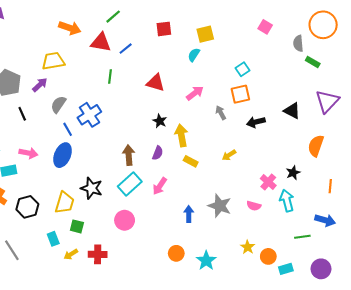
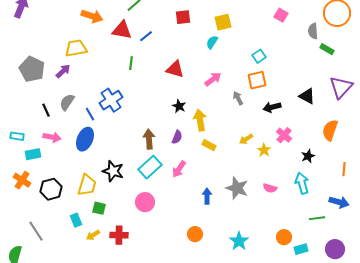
gray semicircle: (58, 104) -> (67, 102), moved
black line: (22, 114) -> (46, 110), moved
pink cross: (268, 182) -> (284, 135), moved
yellow star: (248, 247) -> (264, 150), moved
cyan star: (206, 261) -> (239, 241), moved

